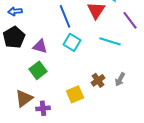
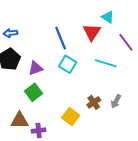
purple triangle: (40, 46) -> (36, 68), turned -35
yellow square: (75, 94) -> (71, 116), turned -30
brown triangle: (24, 98) -> (19, 120), turned 36

